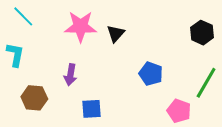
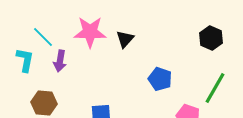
cyan line: (23, 16) -> (43, 37), moved
purple arrow: (70, 75) -> (60, 61), moved

